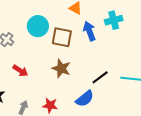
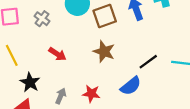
brown square: (62, 37) -> (105, 16), turned -30

